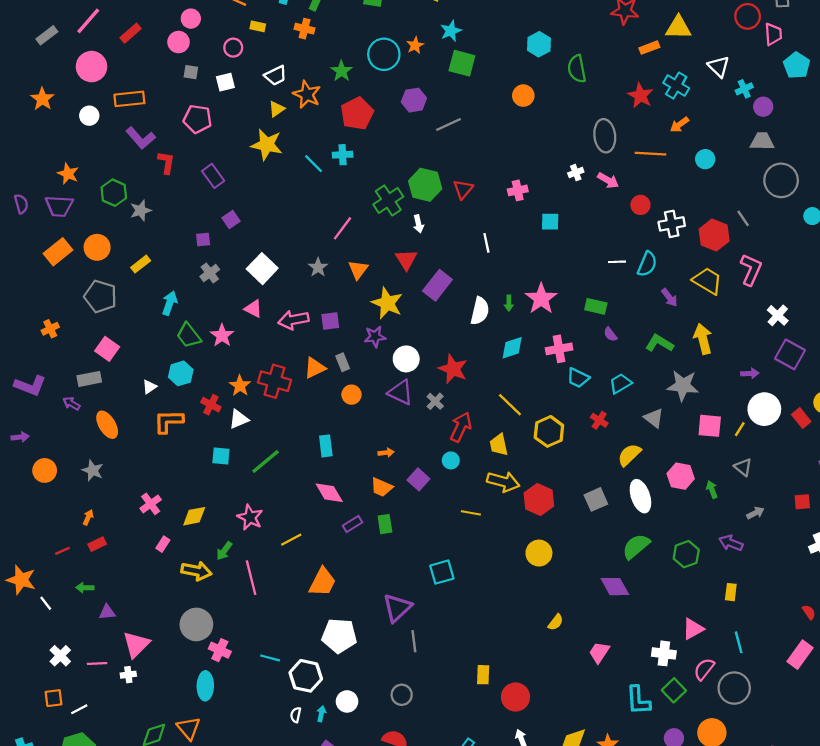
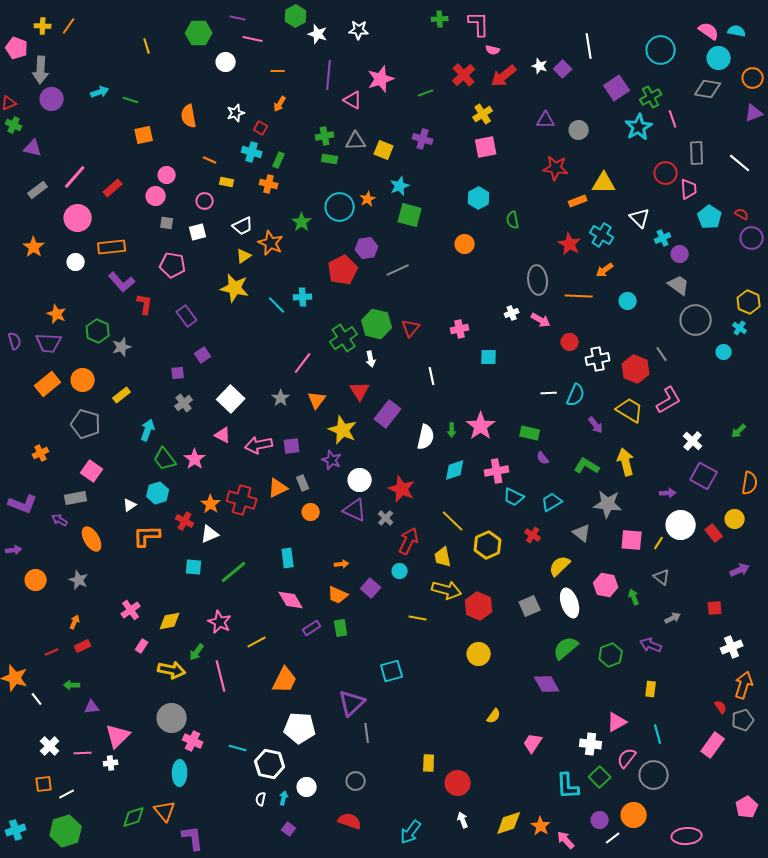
green semicircle: (577, 69) -> (513, 220), size x0.7
red pentagon: (357, 113) -> (343, 270), moved
gray trapezoid: (762, 141) -> (679, 285), turned 35
pink L-shape: (751, 270) -> (669, 400), turned 36
purple star: (375, 337) -> (332, 460), turned 30

